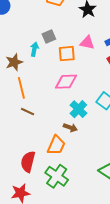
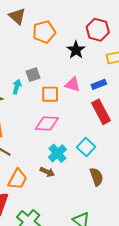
orange trapezoid: (56, 145) -> (18, 179), moved

